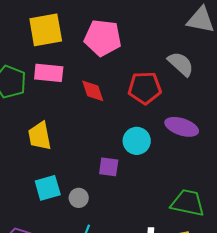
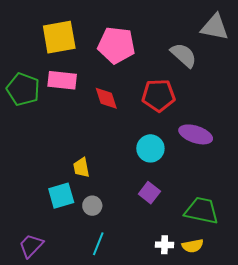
gray semicircle: (181, 64) -> (184, 55), moved
yellow trapezoid: (40, 136) -> (81, 168), moved, size x0.7
purple square: (109, 167) -> (149, 193), moved, turned 30

